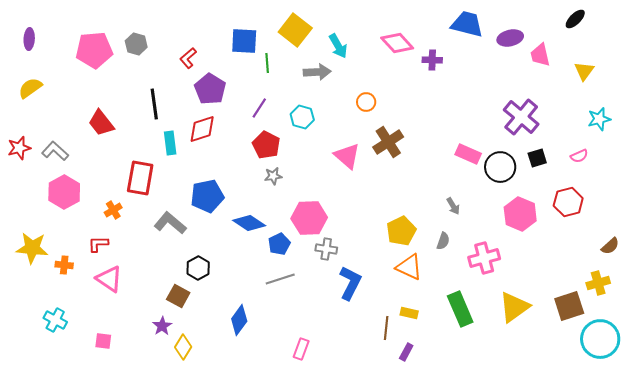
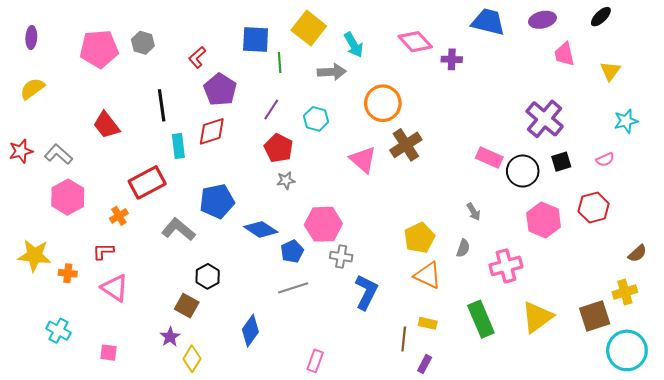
purple ellipse: (510, 38) -> (542, 20), moved
orange circle: (366, 102) -> (383, 103), size x1.8
red rectangle: (140, 178) -> (147, 182), turned 52

